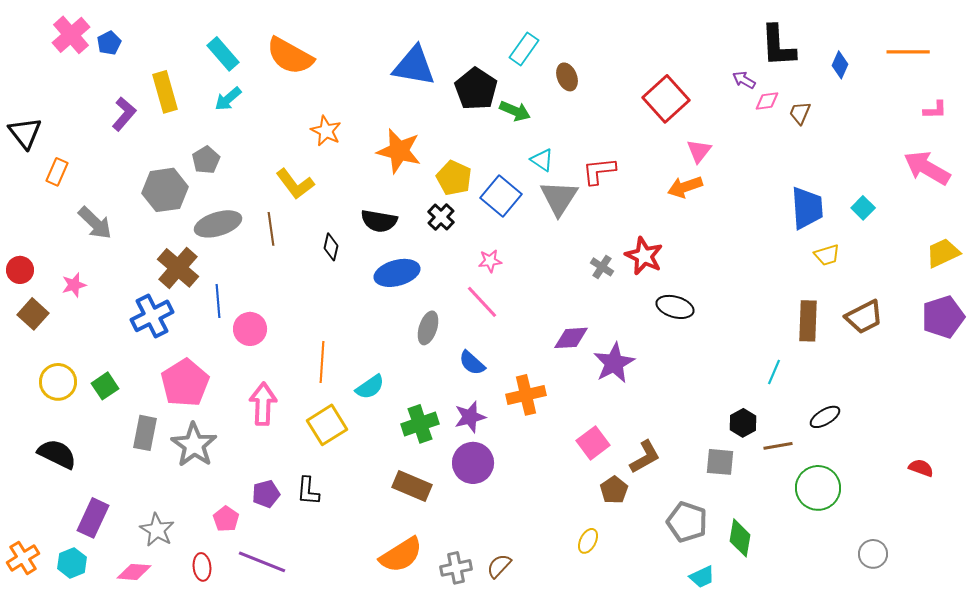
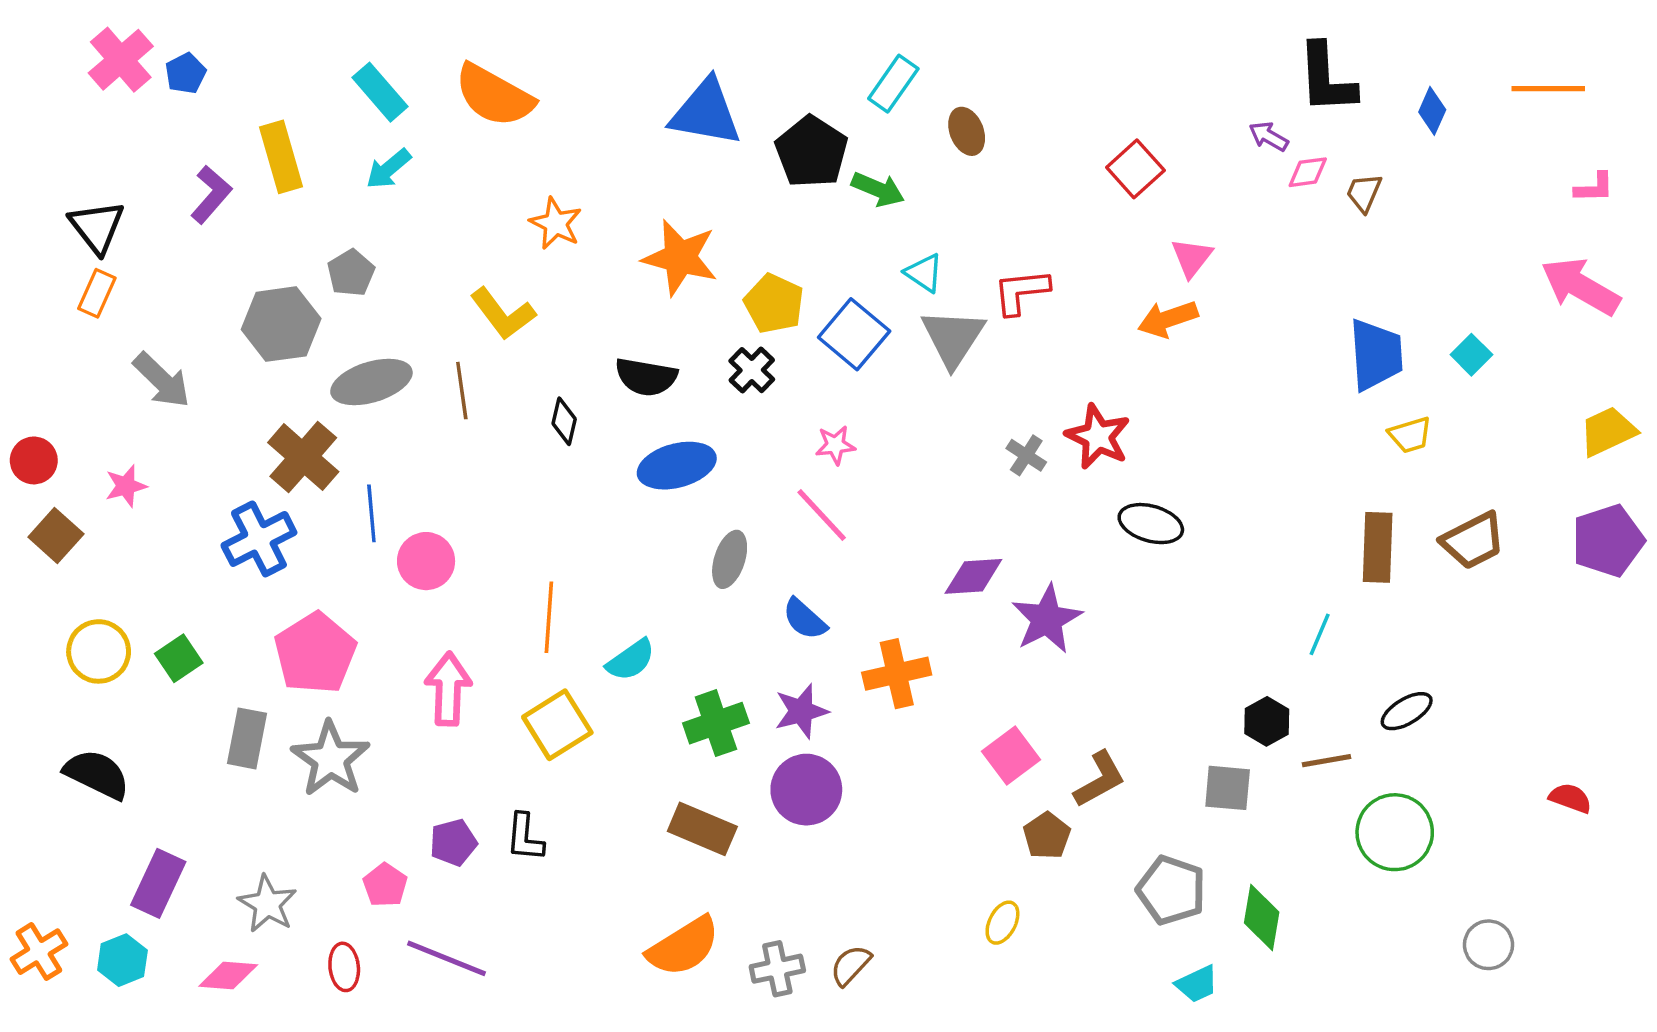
red square: (666, 99) -> (1135, 169), size x0.7
black triangle: (25, 133) -> (97, 227), moved

